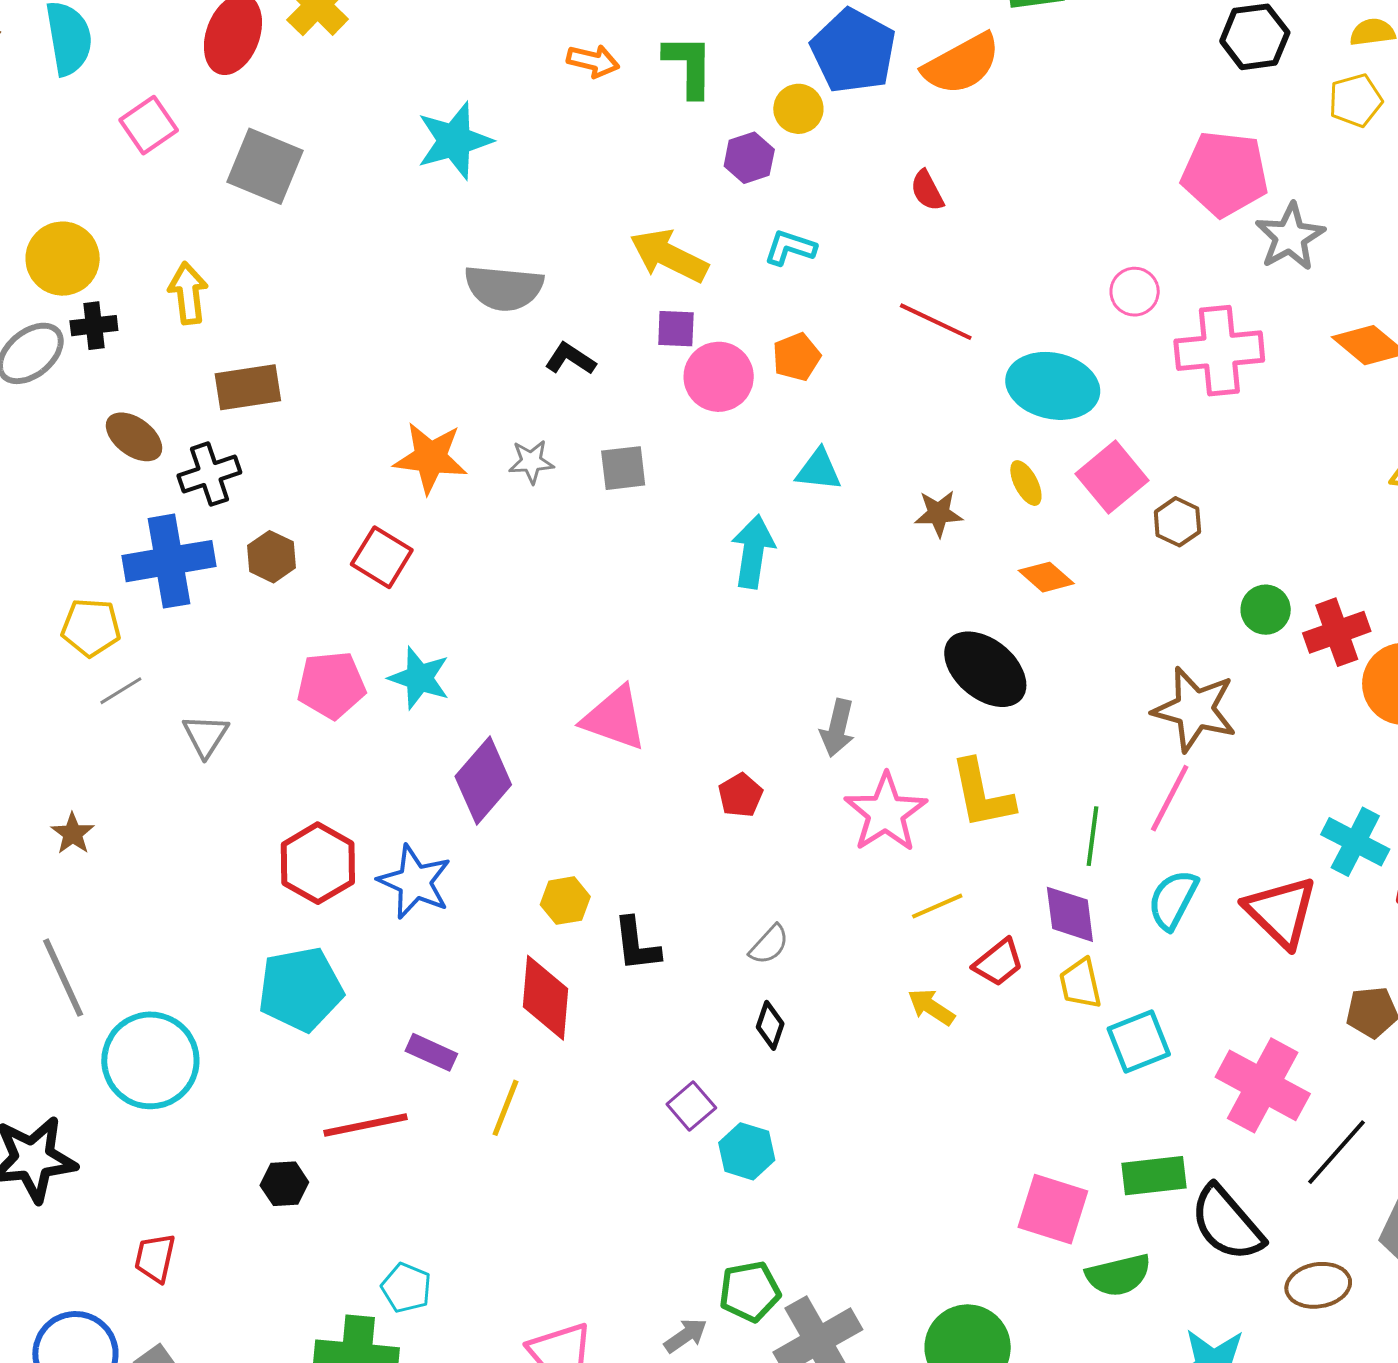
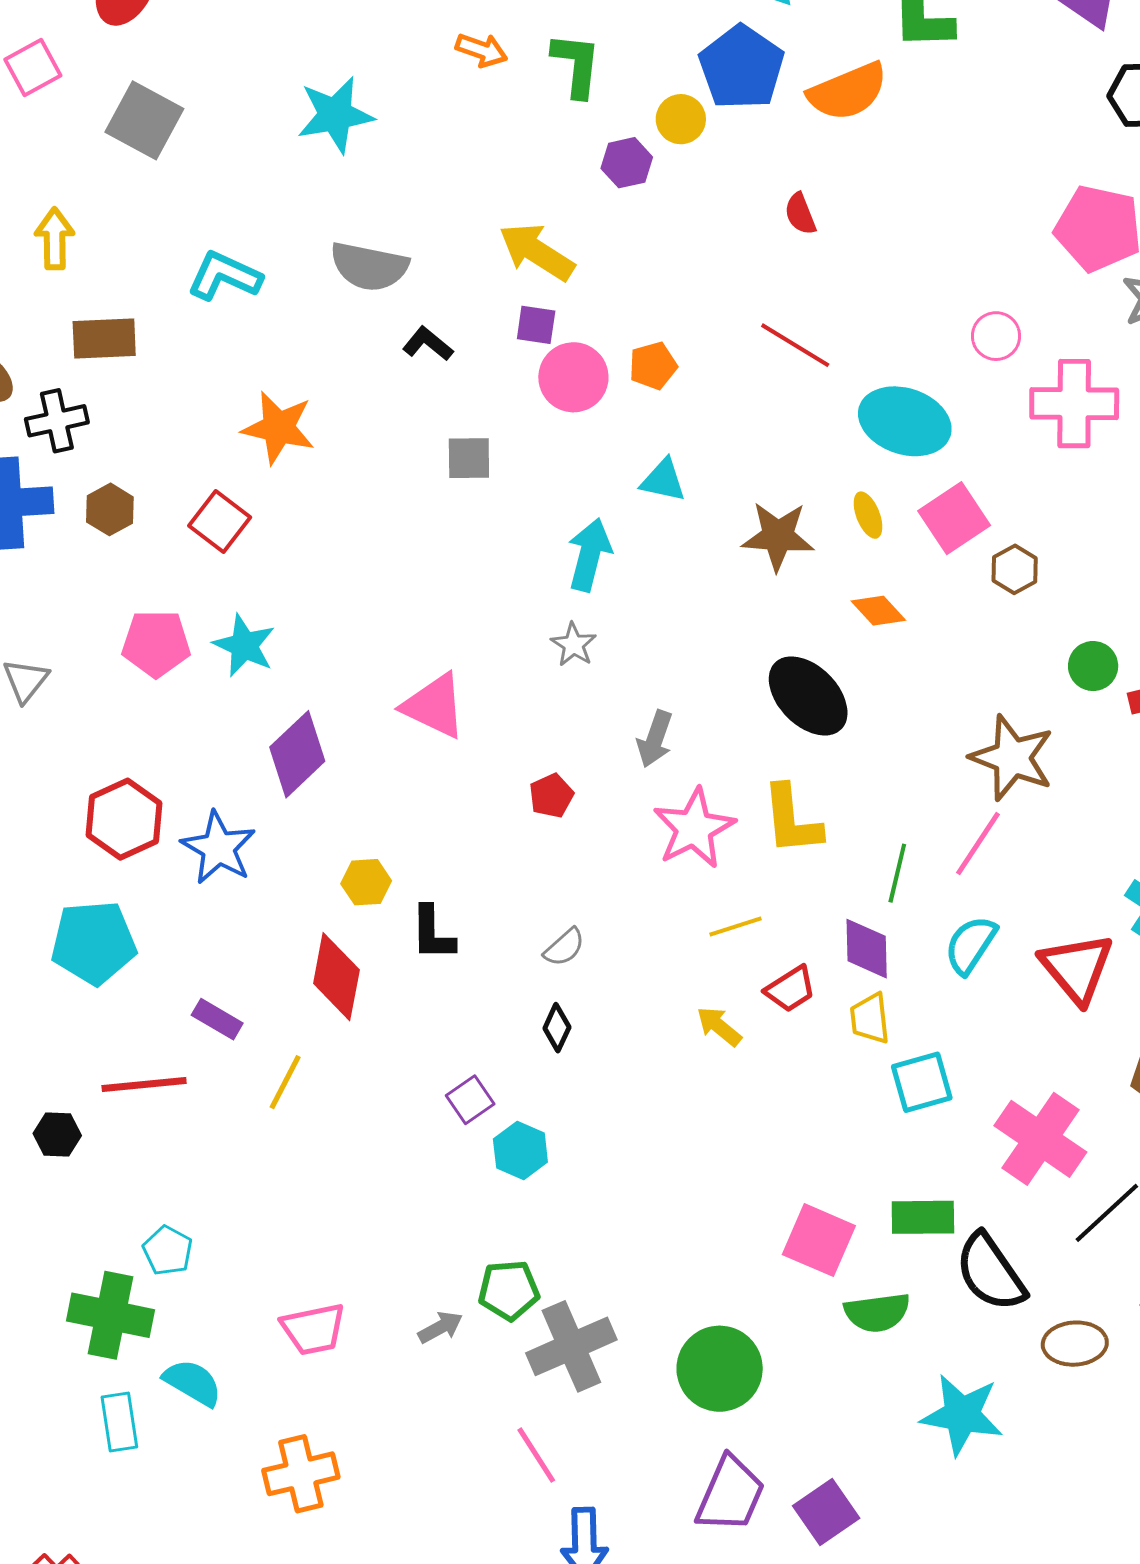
cyan L-shape: (790, 248) -> (224, 276), moved, size x1.4
gray star: (531, 462) -> (574, 645), moved, turned 30
brown star: (939, 513) -> (778, 536), size x1.5

